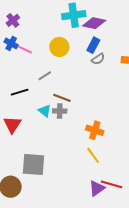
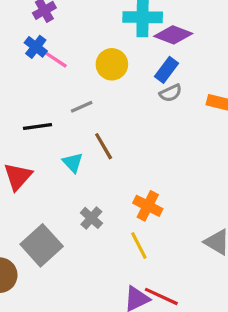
brown line: (62, 98) -> (104, 146), turned 30
gray cross: (60, 111) -> (91, 218), moved, turned 32
gray square: (33, 164) -> (42, 245), turned 35

